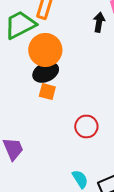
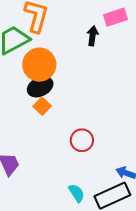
orange square: (47, 92) -> (42, 106), turned 30

